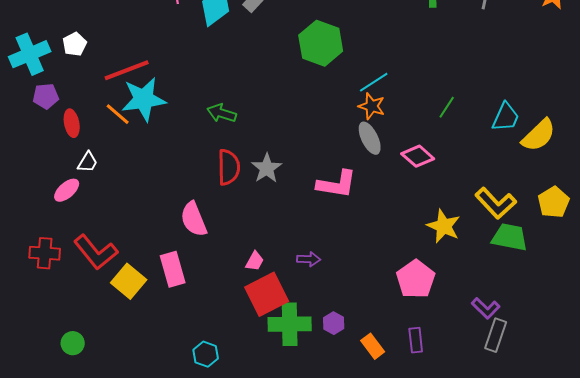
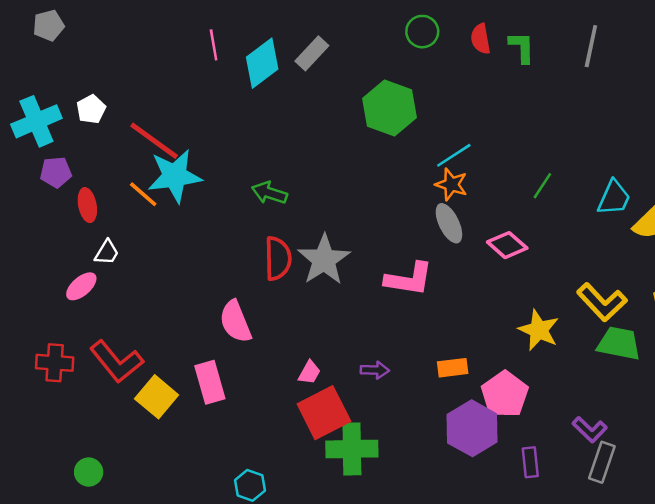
red line: (127, 70) -> (154, 141), turned 57
gray star: (267, 168) -> (324, 260), size x1.4
purple hexagon: (334, 323) -> (472, 428), moved, size x2.0
purple rectangle: (416, 340) -> (530, 462), moved
orange rectangle: (373, 346) -> (453, 368), moved, turned -60

